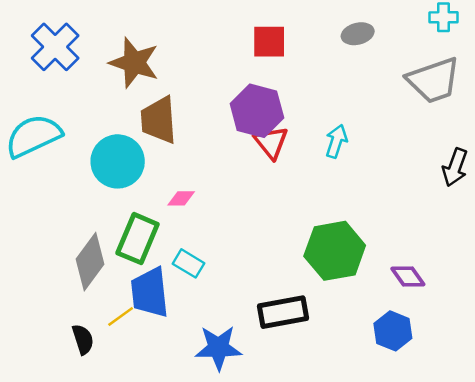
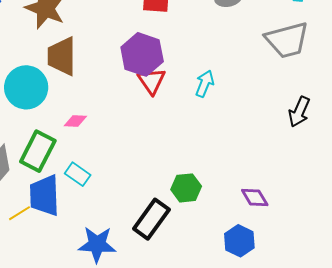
green hexagon: (335, 251) -> (186, 188), moved, size x0.6
black rectangle: (283, 312) -> (151, 219), turned -48

